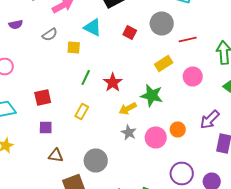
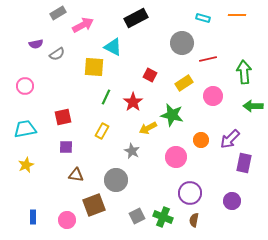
red square: (130, 32) -> (150, 75), moved
gray semicircle: (50, 34) -> (57, 54), moved
yellow square: (74, 48) -> (94, 67), size x1.5
orange circle: (178, 130) -> (201, 140), moved
gray star: (129, 132) -> (132, 151), moved
purple circle: (182, 174) -> (190, 193), moved

